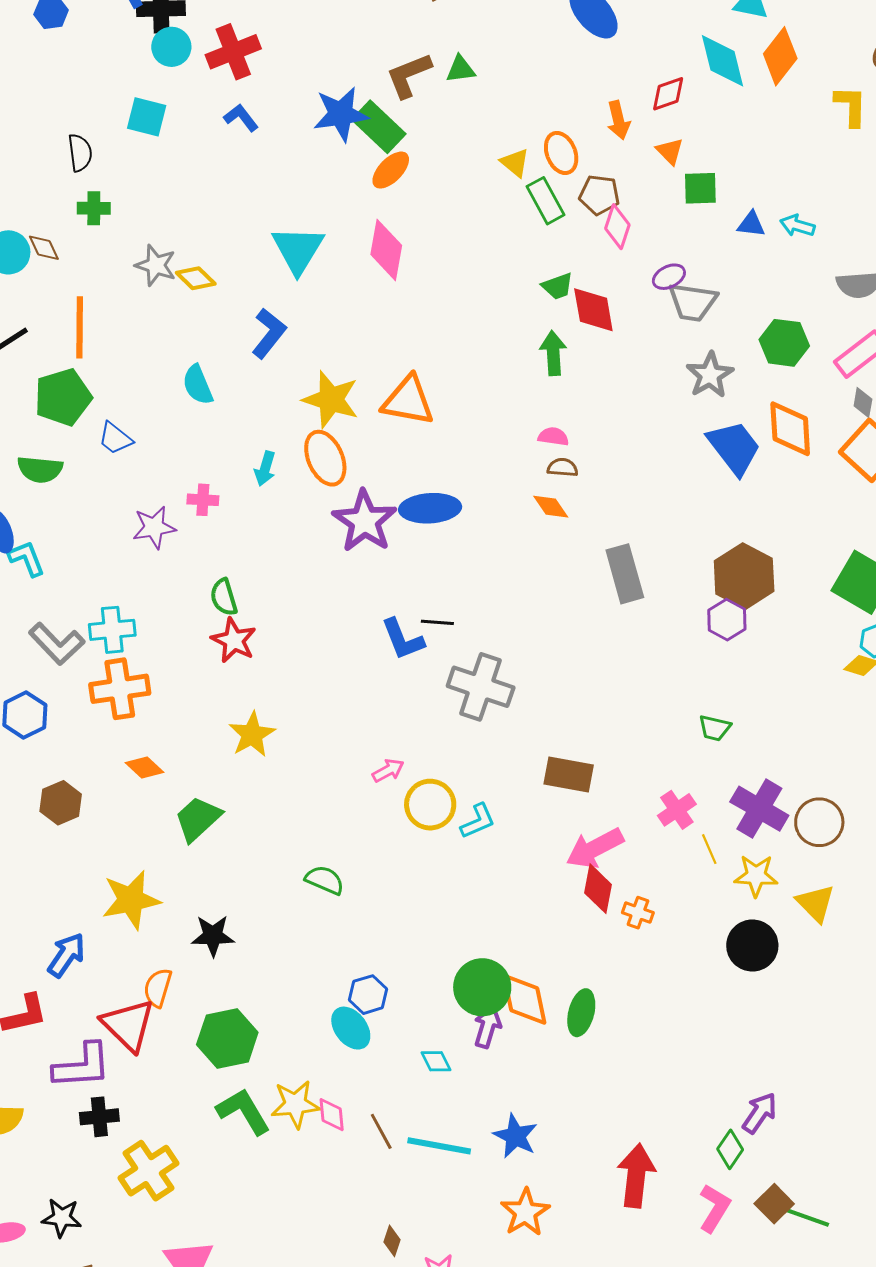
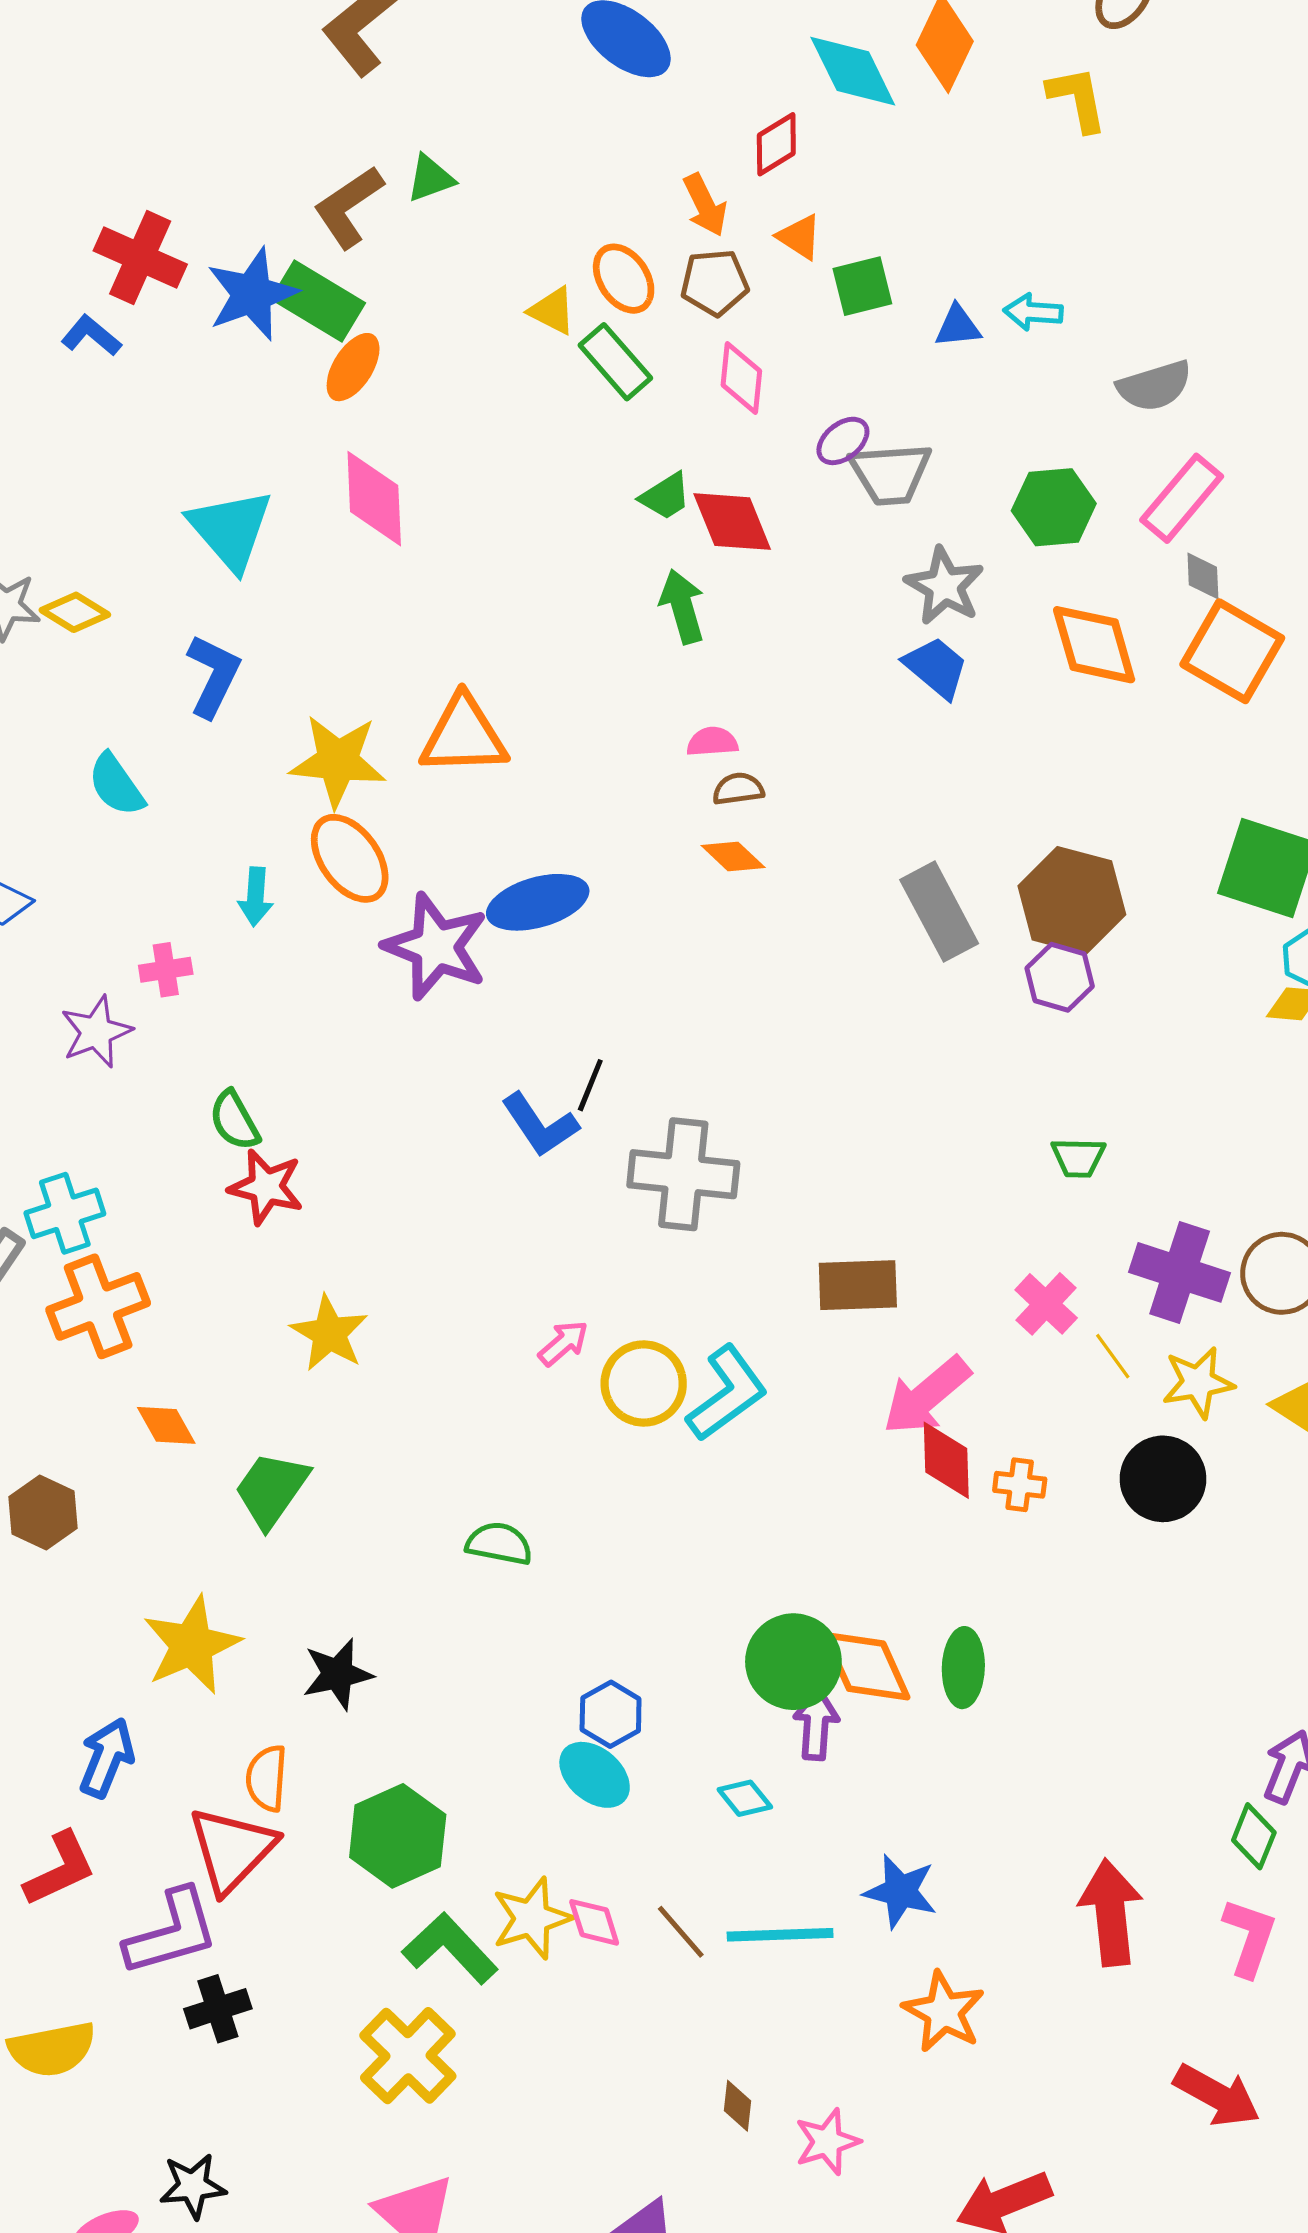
red cross: (233, 52) -> (140, 258), moved, turned -32
brown pentagon: (599, 195) -> (715, 282), moved
blue trapezoid: (734, 448) -> (936, 667), moved, size x0.7
gray rectangle: (625, 574) -> (939, 912), moved
black line: (437, 622) -> (590, 1085), turned -60
orange diamond: (144, 767) -> (166, 1425), turned 30
cyan L-shape: (478, 821) -> (727, 1393), size x1.5
black circle: (752, 945) -> (1163, 1479), moved
red triangle: (128, 1025) -> (232, 1850), turned 42
yellow cross: (148, 1171) -> (408, 2056), moved

